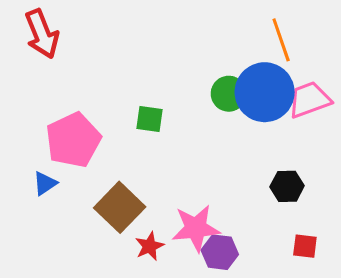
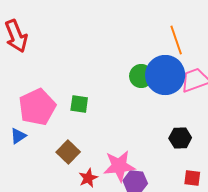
green square: (149, 119) -> (79, 104), moved
brown square: (120, 207) -> (68, 152), size x0.7

